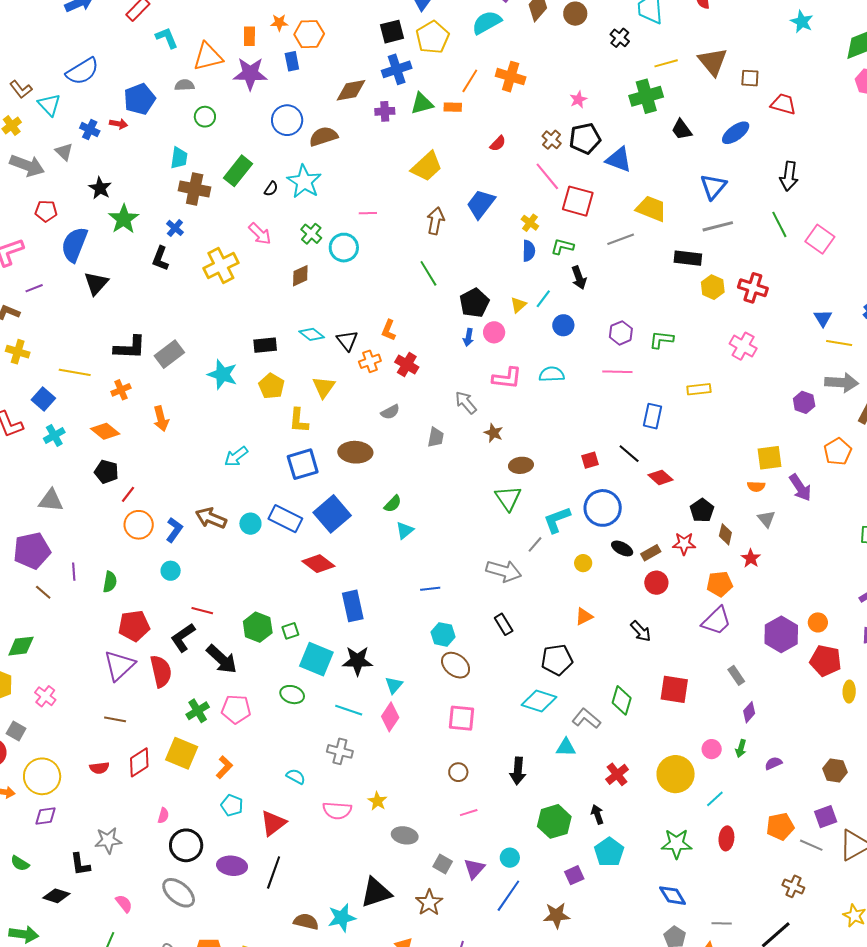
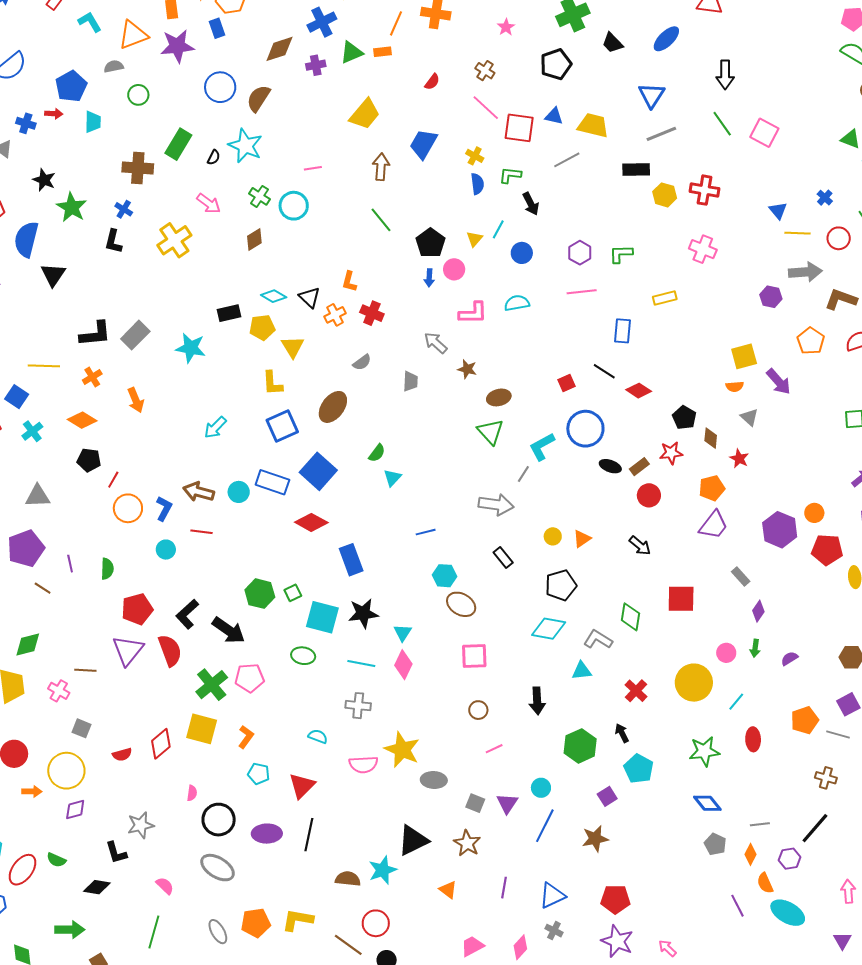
brown semicircle: (323, 136) -> (258, 98), turned -32
black pentagon: (585, 138) -> (556, 64), moved
cyan trapezoid: (179, 158) -> (93, 122), moved
blue triangle: (619, 160) -> (554, 116), moved, size x0.7
yellow pentagon: (271, 386) -> (262, 327), moved, turned -30
brown ellipse: (355, 452) -> (333, 407), turned -48
yellow circle: (583, 563) -> (553, 536), moved
red line: (202, 611) -> (201, 532), moved
green cross: (198, 711) -> (212, 685), size x1.4
brown line: (115, 719) -> (85, 670), moved
gray square: (16, 731) -> (82, 728), moved
yellow star: (377, 801) -> (402, 750), size x1.8

